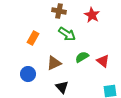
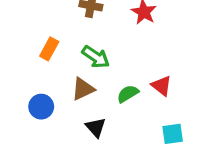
green arrow: (67, 34) -> (96, 57), moved
green semicircle: (82, 57) -> (128, 94), moved

